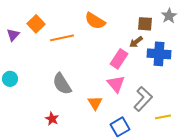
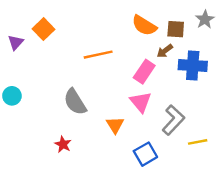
orange semicircle: (95, 21) -> (144, 25), moved
orange line: (62, 38) -> (98, 55), moved

